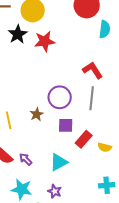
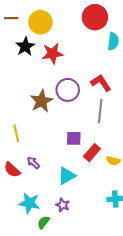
purple circle: (60, 97) -> (68, 90), moved
brown star: (37, 114) -> (41, 101), moved, size x1.6
purple arrow: (26, 159) -> (33, 163), moved

